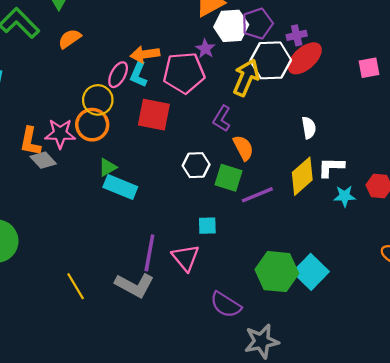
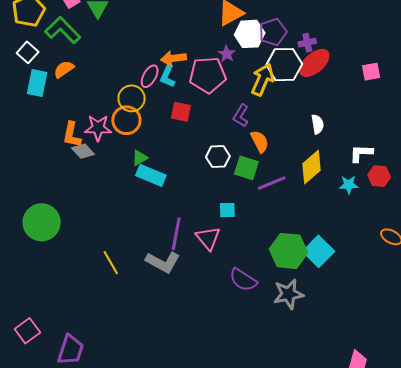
orange semicircle: (70, 39) -> (64, 69), moved
red square: (154, 115) -> (181, 112), size x0.7
white L-shape: (331, 167) -> (361, 153), moved
gray star: (262, 341) -> (288, 294), moved

